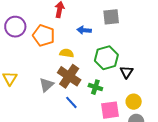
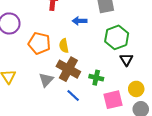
orange pentagon: (44, 36) -> (39, 43), moved
yellow semicircle: (67, 53) -> (64, 46), turned -104
green hexagon: (106, 58) -> (117, 37), moved

